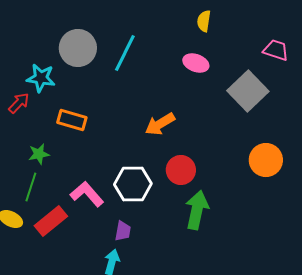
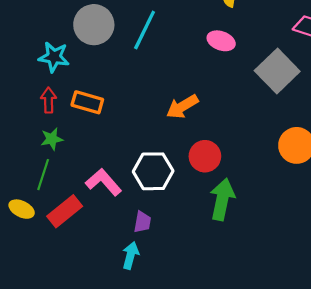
red arrow: (19, 103) -> (49, 100), moved, turned -45

